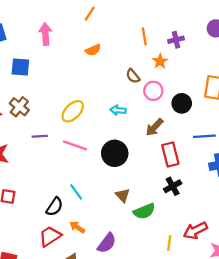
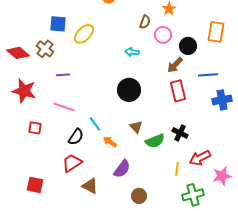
blue square: (20, 67) -> (58, 24), moved
brown semicircle: (133, 76) -> (145, 22), turned -120
yellow ellipse: (73, 111) -> (84, 34), moved
brown arrow: (154, 127) -> (175, 65), moved
pink line: (75, 145) -> (64, 107), moved
black cross: (173, 186) -> (180, 133), moved, turned -35
orange arrow: (77, 227) -> (110, 142), moved

